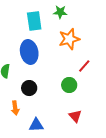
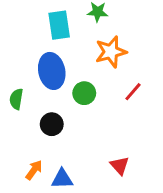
green circle: (69, 85) -> (84, 93), moved
orange arrow: (15, 108) -> (34, 170), moved, turned -136

